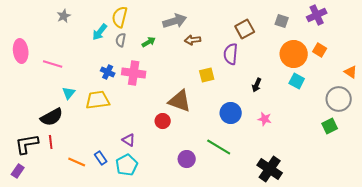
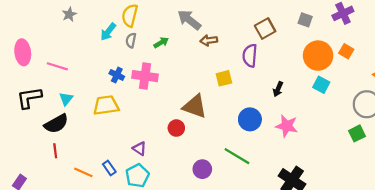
gray arrow: (175, 21) -> (189, 20), turned -125
cyan triangle: (69, 93) -> (66, 99), moved
pink star: (265, 119) -> (287, 126), size x1.5
black L-shape: (27, 144) -> (29, 98), moved

